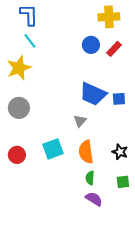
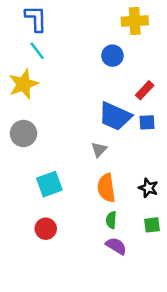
red rectangle: (114, 49) -> (145, 90), moved
cyan square: (53, 149) -> (49, 184), moved
red circle: (17, 155) -> (46, 229), moved

